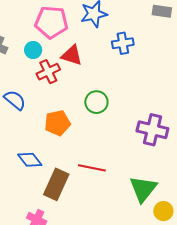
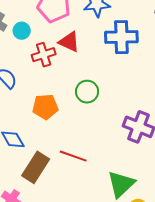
blue cross: (123, 43) -> (121, 37), size x1.5
cyan circle: (33, 50) -> (22, 31), moved

